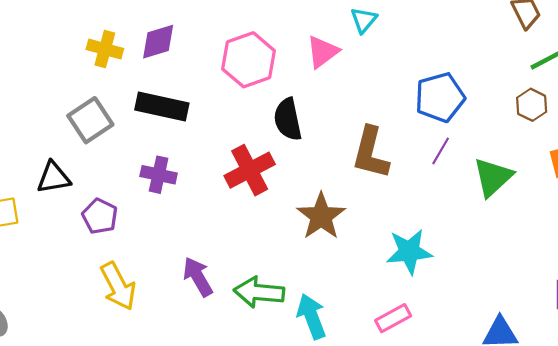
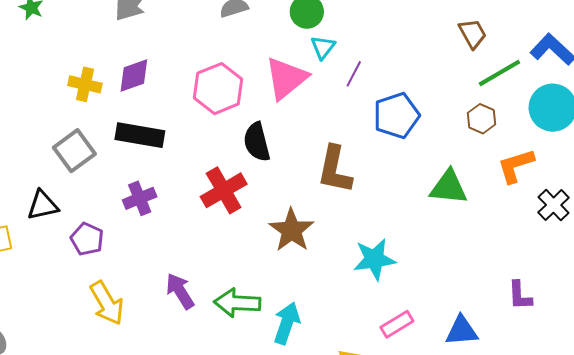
pink triangle: (323, 52) -> (286, 78), size x1.4
purple line: (441, 151) -> (354, 74), moved
purple cross: (159, 175) -> (140, 198), turned -32
green triangle: (493, 177) -> (449, 187), turned 51
cyan arrow: (312, 316) -> (287, 323), turned 42
pink rectangle: (393, 318) -> (397, 324), moved

